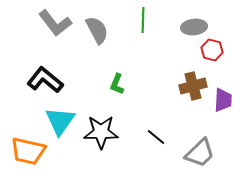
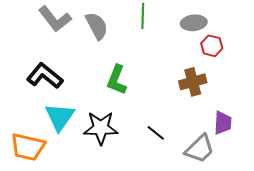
green L-shape: (117, 84) -> (117, 80), size x1.4
purple trapezoid: (223, 100) -> (223, 123), moved

